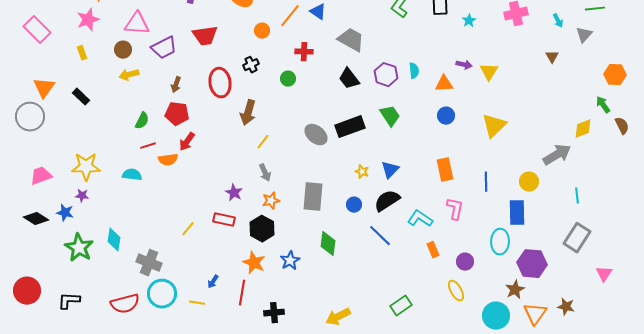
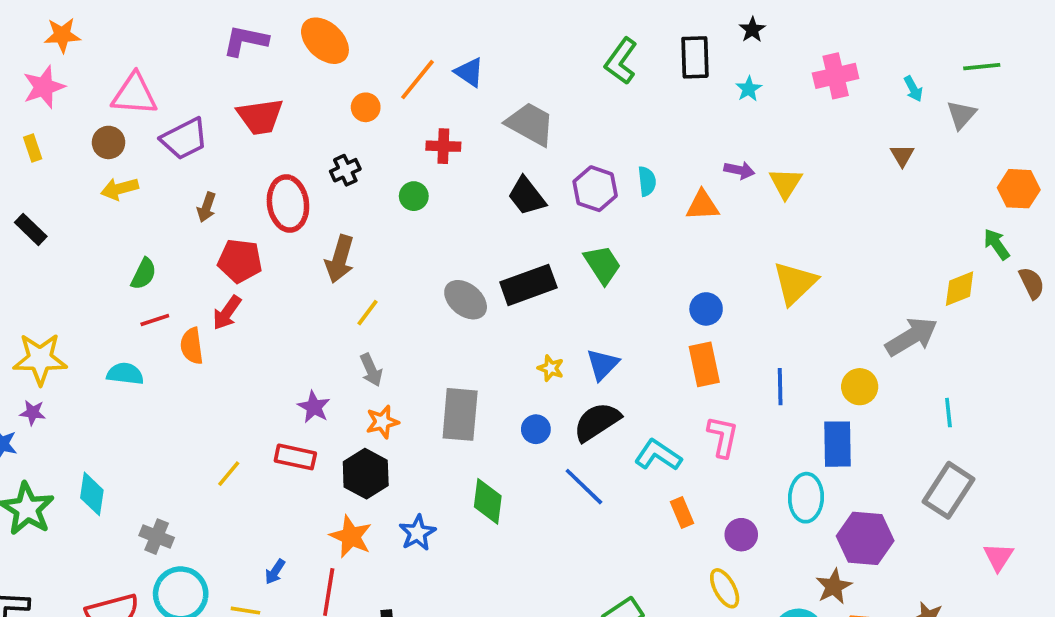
red pentagon: (177, 114) -> (240, 261), moved
blue circle: (446, 116) -> (706, 309), moved
orange semicircle: (168, 160) -> (192, 346), turned 90
gray cross: (149, 263) -> (157, 537), size x0.7

